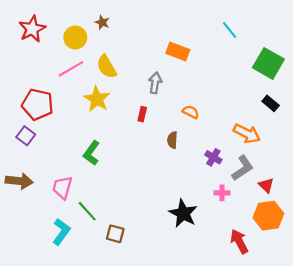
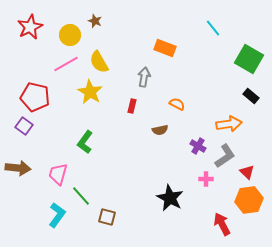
orange arrow: (247, 134) -> (229, 124), turned -35
brown semicircle: (172, 140) -> (160, 130), turned -105

